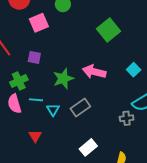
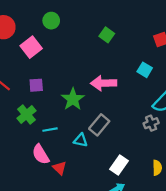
green square: (109, 30) -> (107, 35), size x0.6
pink semicircle: (14, 104) -> (41, 154), moved
cyan triangle: (53, 110) -> (81, 140), moved, turned -32

